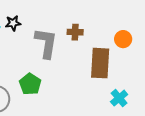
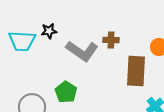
gray L-shape: (46, 43) -> (82, 51), turned 116

